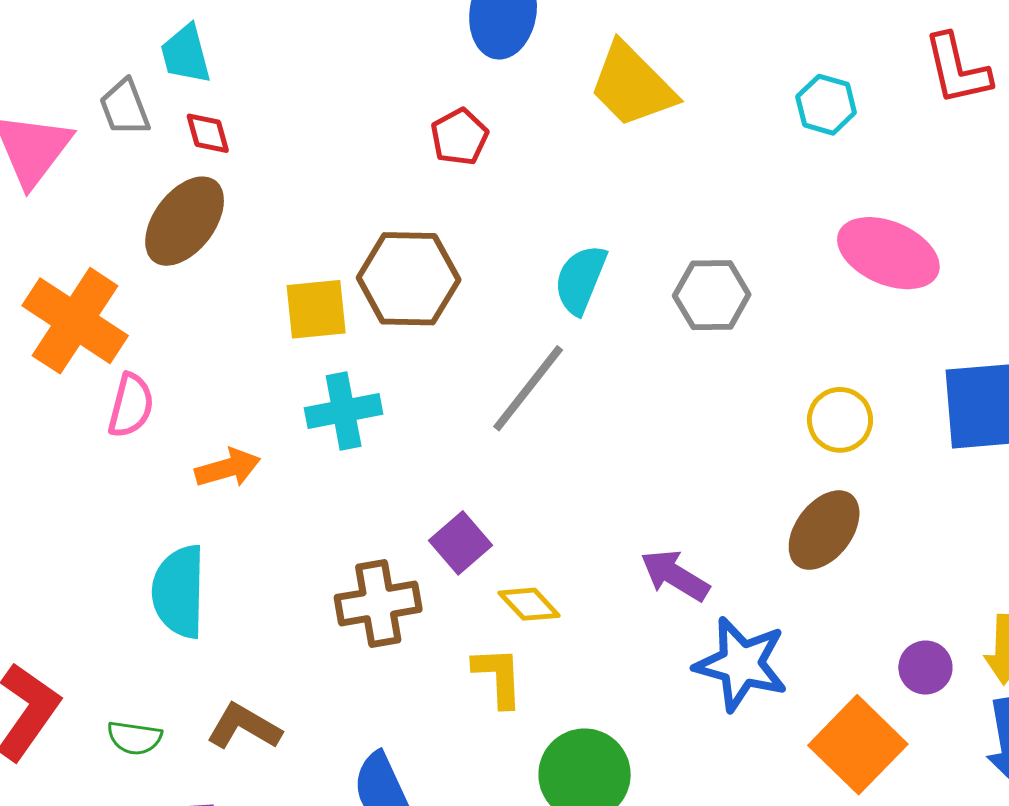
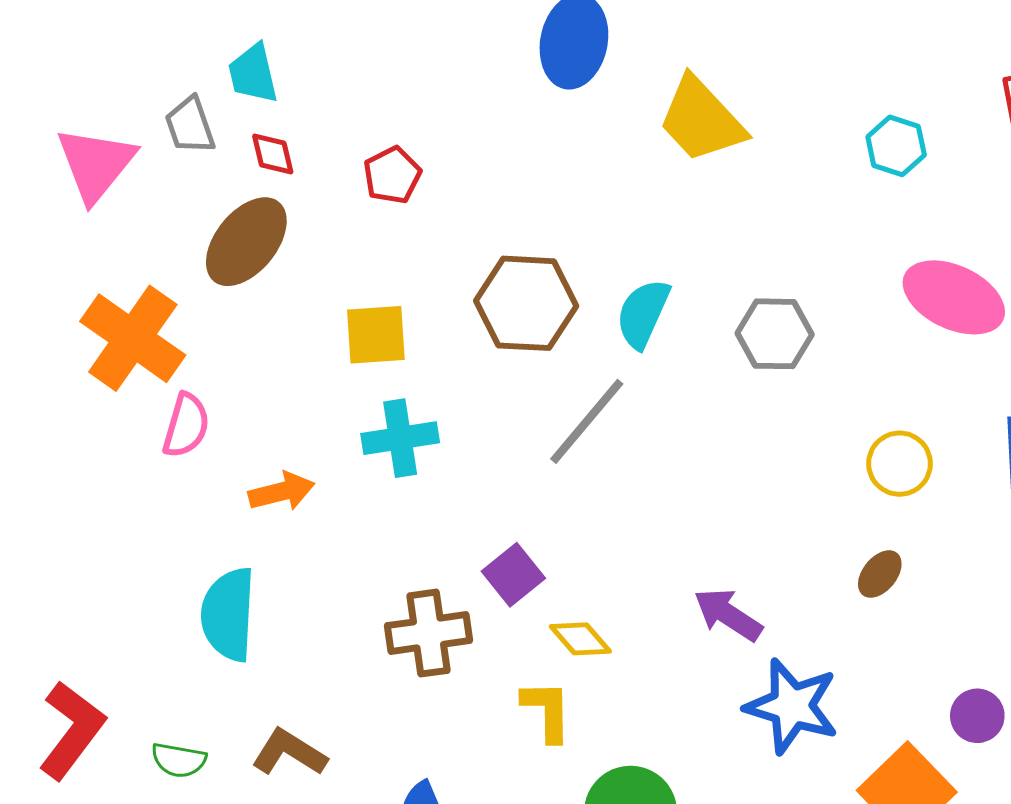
red pentagon: (459, 137) -> (392, 175), moved
brown hexagon: (409, 279) -> (526, 303), moved
brown ellipse: (824, 530) -> (880, 574), size x0.6

